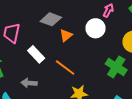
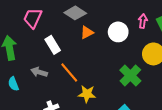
pink arrow: (108, 10) -> (143, 21), moved, turned -32
orange line: (65, 67) -> (69, 73), moved

